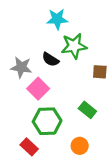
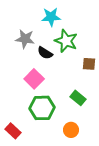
green star: (74, 46) -> (66, 41), turned 30
gray star: (21, 67) -> (25, 39), moved
red rectangle: (29, 147) -> (13, 131), moved

